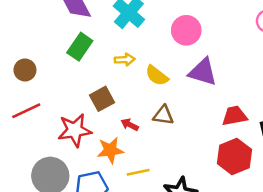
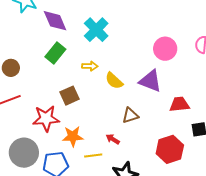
pink circle: (186, 30) -> (165, 49), moved
brown triangle: (163, 115) -> (130, 115), moved, turned -30
red trapezoid: (234, 116) -> (179, 104), moved
red arrow: (130, 125) -> (113, 139), moved

